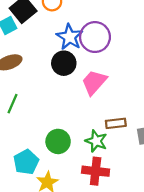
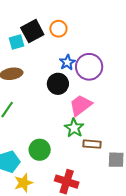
blue star: (70, 37) -> (67, 62), size x0.7
green star: (96, 141) -> (74, 128), moved

